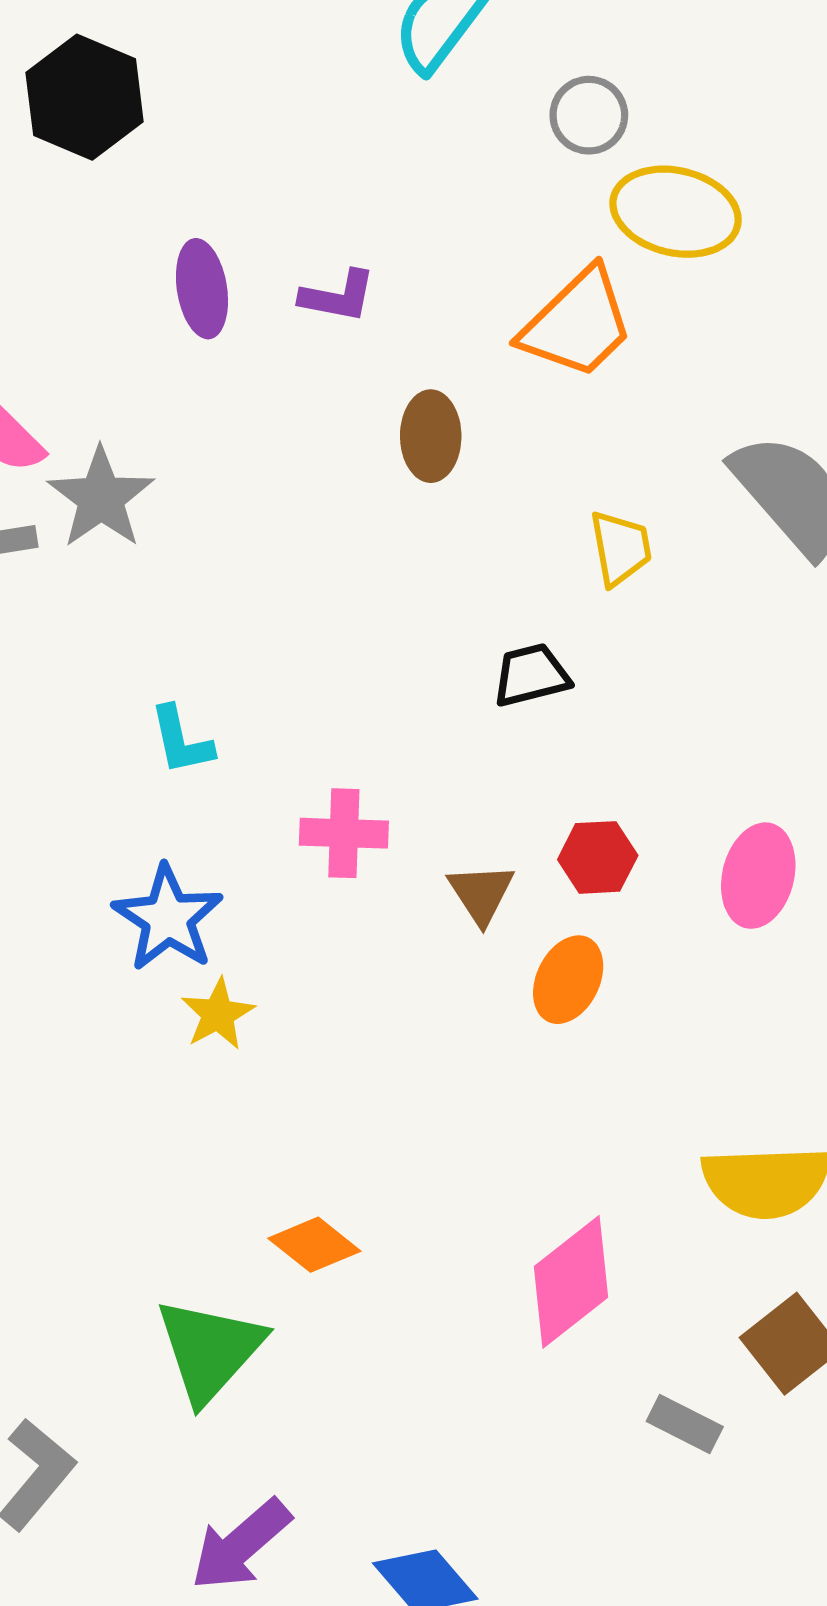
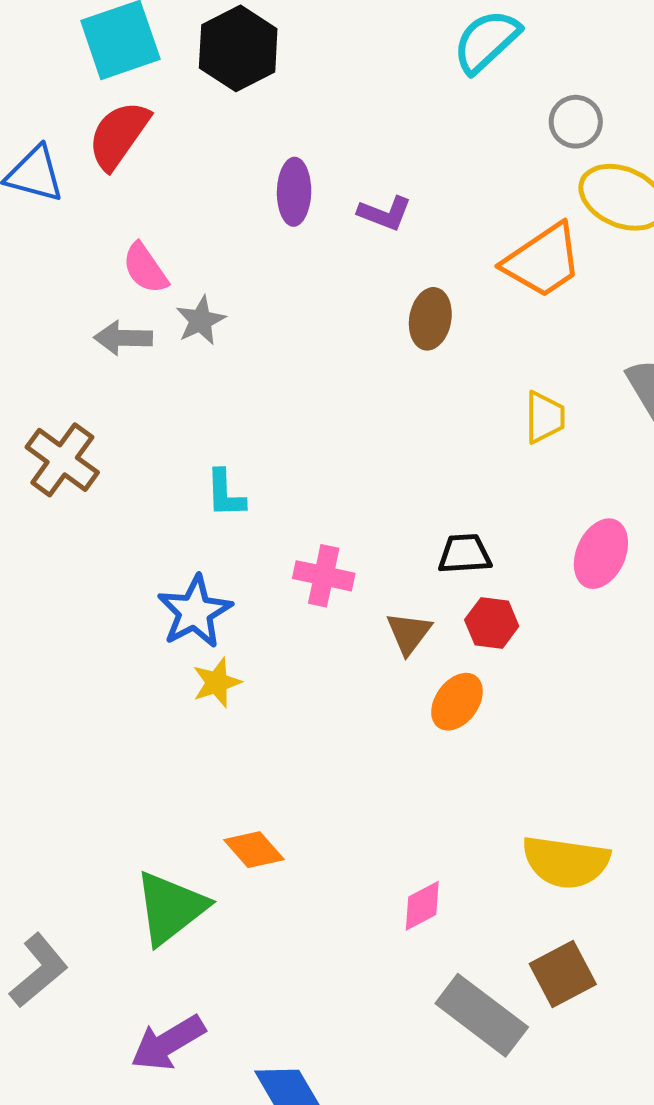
gray star: (101, 498) -> (201, 320), size x0.7
black trapezoid: (531, 675) -> (465, 554), moved
pink ellipse: (758, 876) -> (601, 554), moved
pink diamond: (571, 1282) -> (422, 906), size x0.6
gray rectangle: (685, 1424) -> (482, 1015), size x1.8

